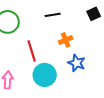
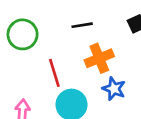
orange cross: (66, 40) -> (99, 58), size x1.5

